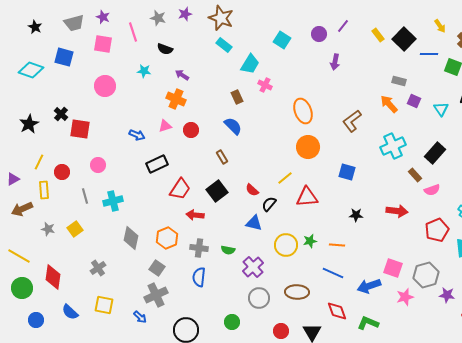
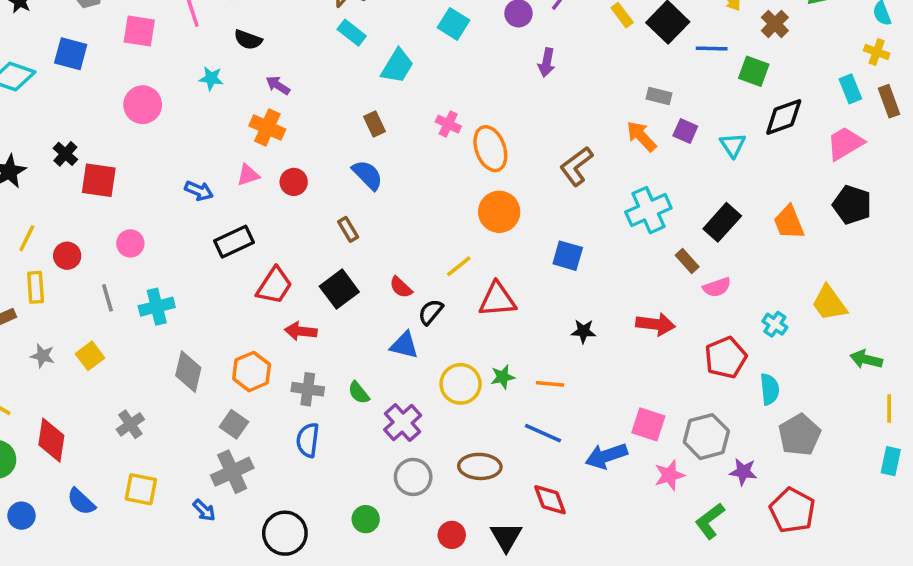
pink cross: (265, 85) -> (448, 124), moved
green semicircle: (228, 250) -> (359, 393), turned 40
green L-shape: (368, 323) -> (710, 521), moved, turned -60

